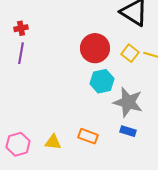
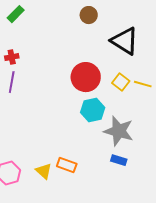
orange rectangle: (88, 136) -> (67, 165), moved
yellow triangle: (53, 142) -> (44, 171), turned 36

